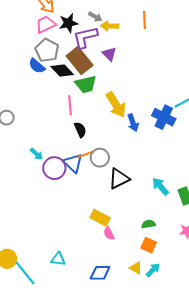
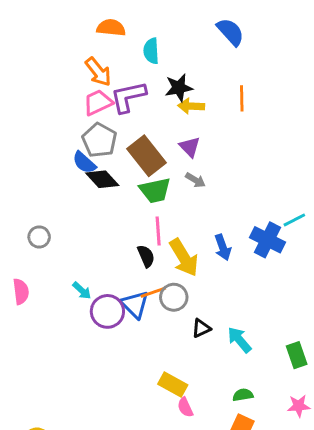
gray arrow: (95, 17) -> (195, 180), moved
black star: (68, 23) -> (179, 88), moved
purple L-shape: (85, 37) -> (128, 97), moved
black diamond: (62, 71) -> (102, 179), moved
pink line: (70, 105) -> (158, 231), moved
yellow arrow: (116, 105) -> (184, 258), moved
black triangle: (119, 179) -> (201, 328), size x0.6
cyan arrow: (160, 186) -> (239, 340), moved

